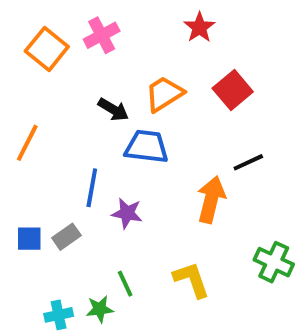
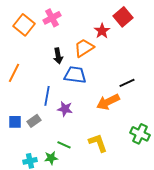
red star: (199, 27) -> (102, 31), moved
red square: (233, 90) -> (123, 17), moved
black arrow: (113, 110) -> (58, 56), turned 49
orange arrow: (211, 200) -> (108, 102), turned -130
green line: (125, 284) -> (64, 145), turned -40

